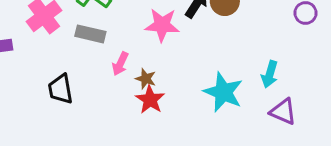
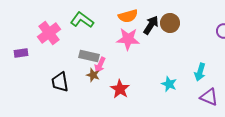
gray rectangle: (90, 34) -> (89, 56), moved
brown star: (146, 79) -> (93, 75), moved
cyan star: (223, 92) -> (169, 84), size x0.6

